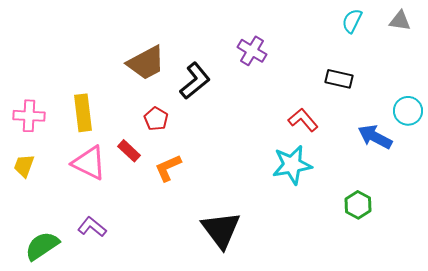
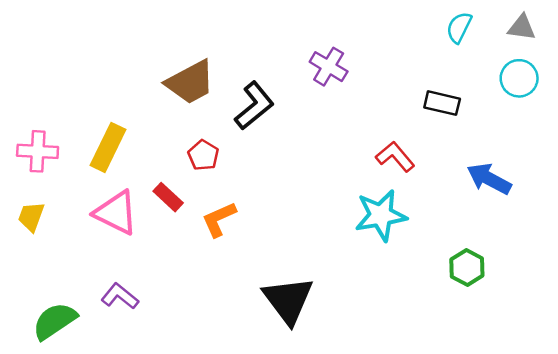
cyan circle: (408, 111) -> (519, 78), moved
yellow rectangle: (83, 113) -> (108, 147), turned 33

